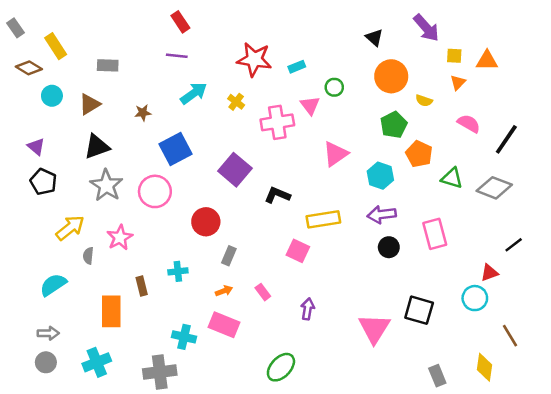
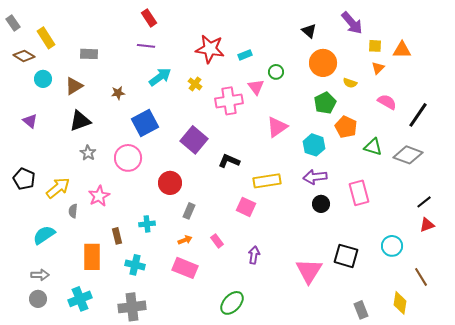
black pentagon: (43, 182) -> (24, 179), moved
gray star: (106, 185) -> (88, 153), size x0.6
red triangle: (489, 273) -> (427, 225), moved
cyan cross: (184, 337) -> (135, 265), moved

